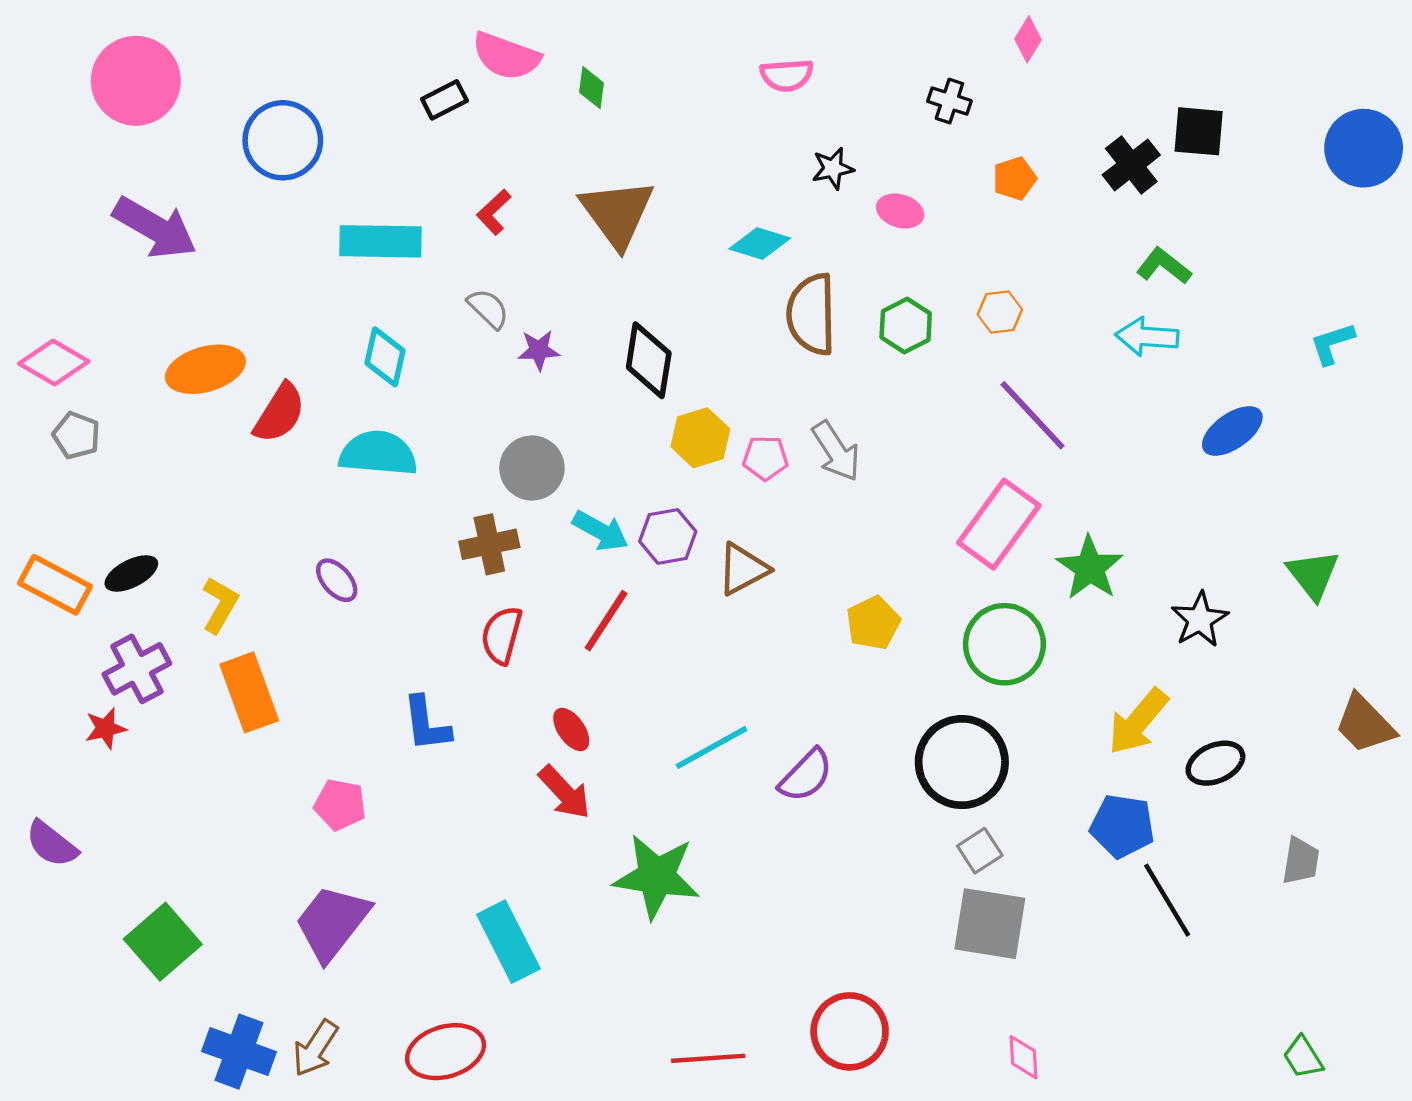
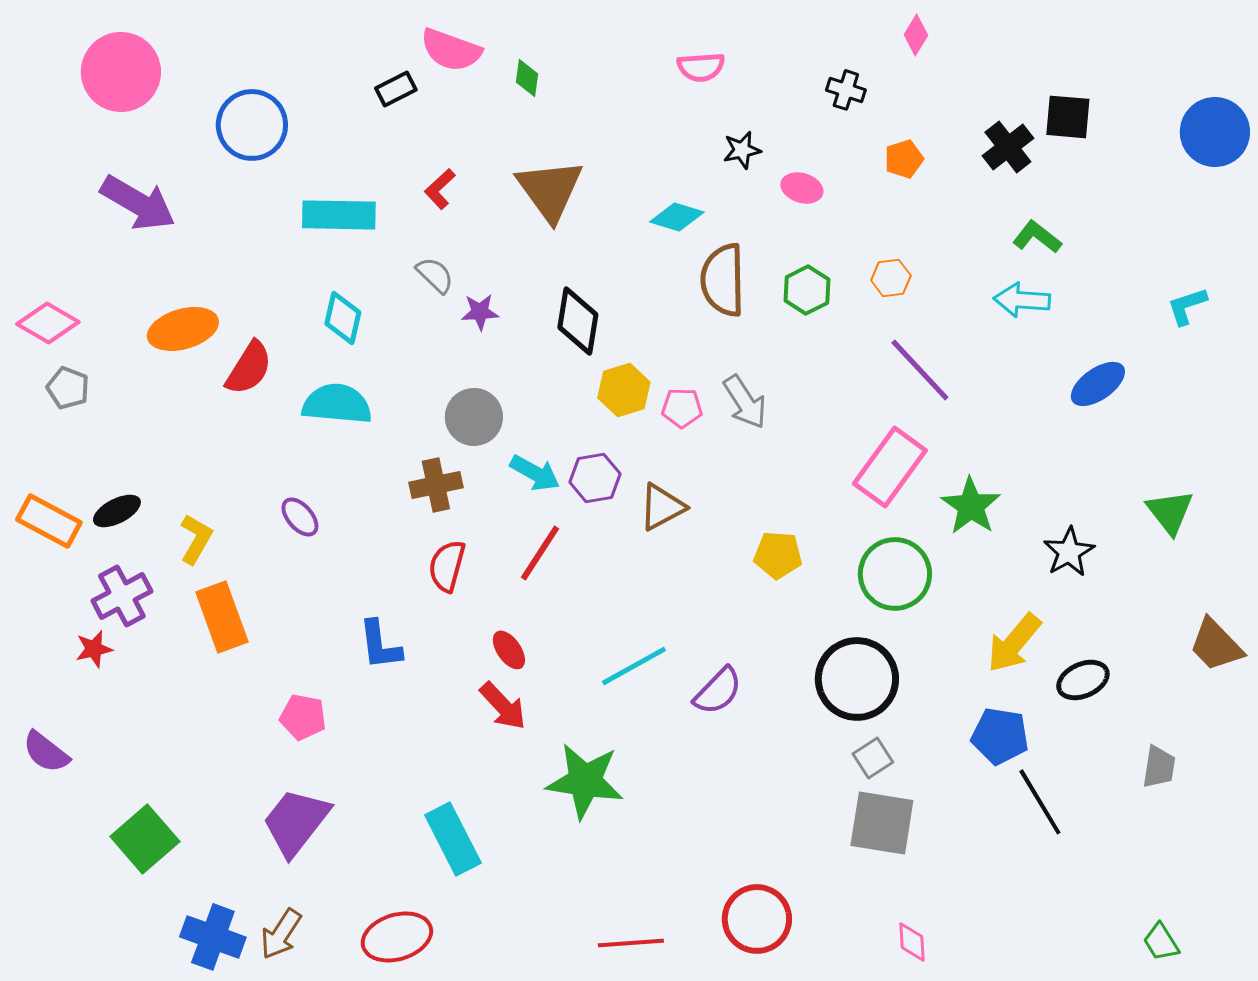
yellow pentagon: (873, 623) -> (778, 555), turned 30

